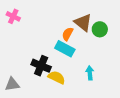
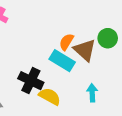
brown triangle: (83, 23) -> (85, 50), moved

